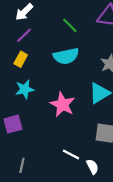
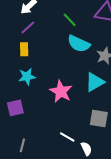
cyan semicircle: (66, 56) -> (79, 44), moved, turned 35
yellow rectangle: (21, 59) -> (24, 49), turned -32

